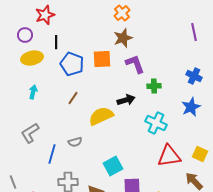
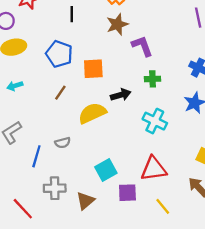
black line: (56, 42) -> (72, 14), moved
orange square: (102, 59) -> (93, 69), moved
purple L-shape: (135, 64) -> (142, 46), moved
cyan arrow: (33, 92) -> (15, 86), turned -120
red triangle: (169, 156) -> (154, 169), moved

